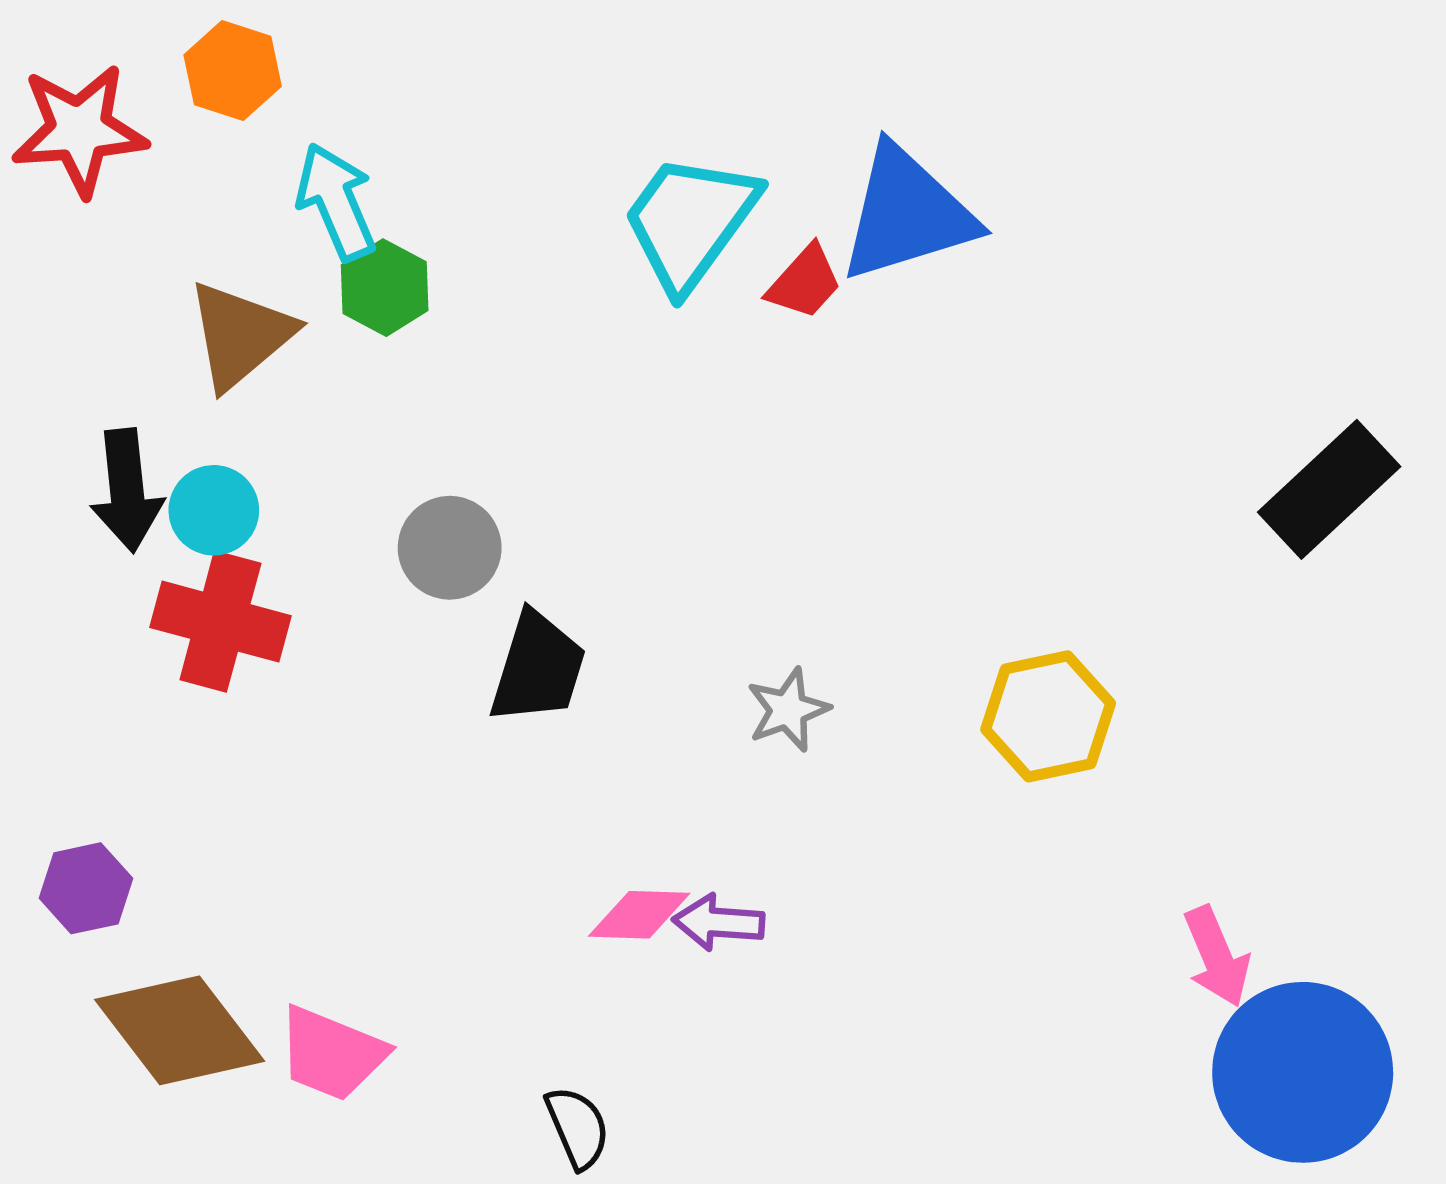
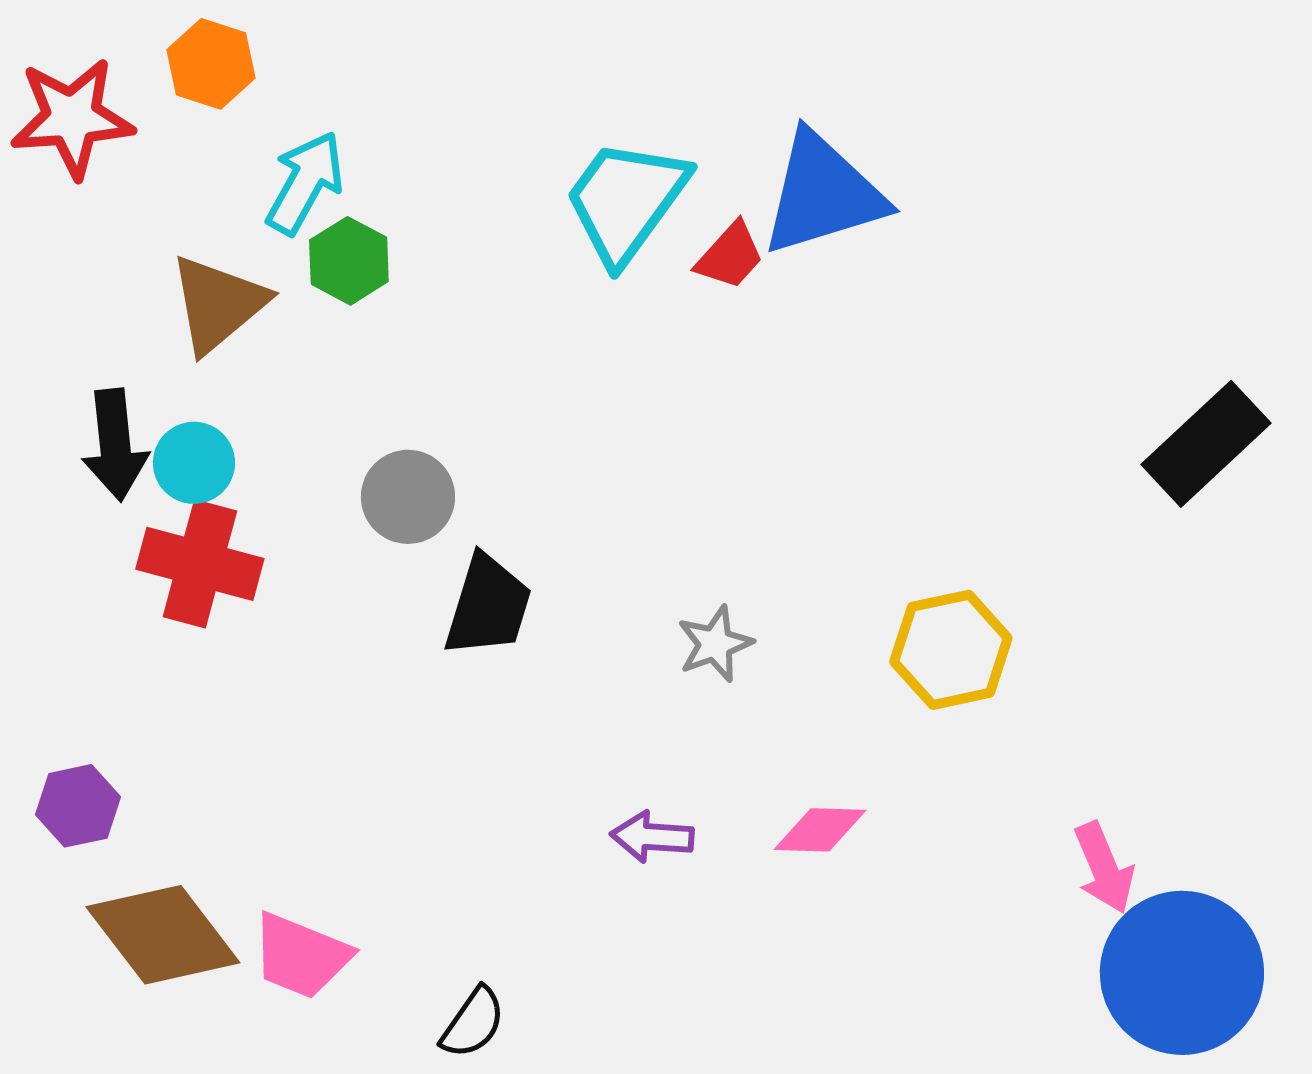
cyan arrow: (336, 202) -> (305, 183), turned 52
pink diamond: (639, 915) -> (820, 830), moved
black semicircle: (578, 1127) -> (473, 1023), moved, turned 58

